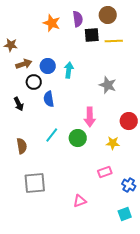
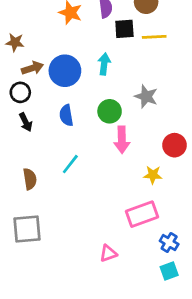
blue circle: (48, 66) -> (65, 71), size x1.5
cyan arrow: (69, 70) -> (104, 64), moved
black circle: (34, 82) -> (20, 92), moved
green circle: (78, 138) -> (110, 111), moved
pink rectangle: (105, 172) -> (142, 214), size x1.6
gray square: (35, 183) -> (27, 229), moved
blue cross: (129, 185) -> (169, 243), moved

